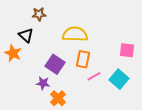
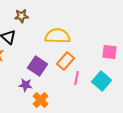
orange rectangle: (83, 59) -> (66, 61), turned 30
pink line: (94, 76) -> (77, 78), turned -48

